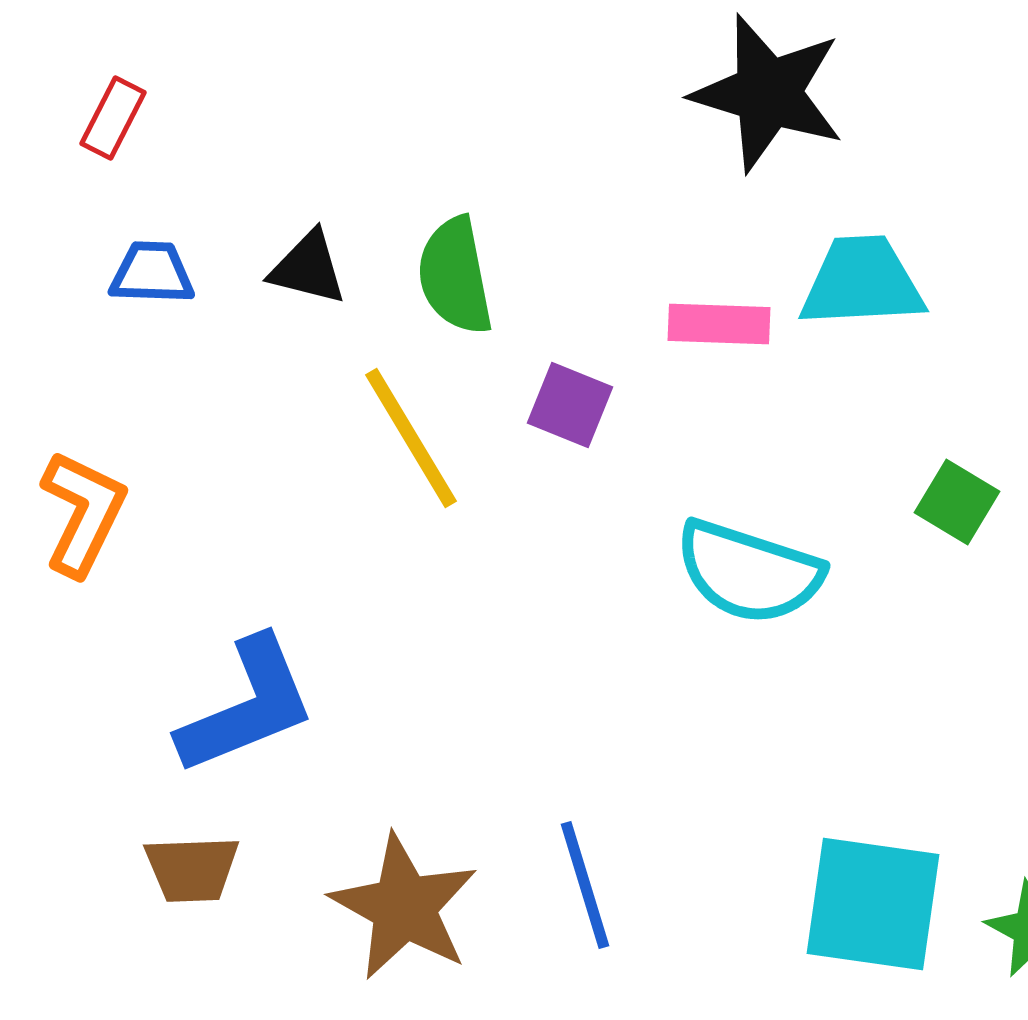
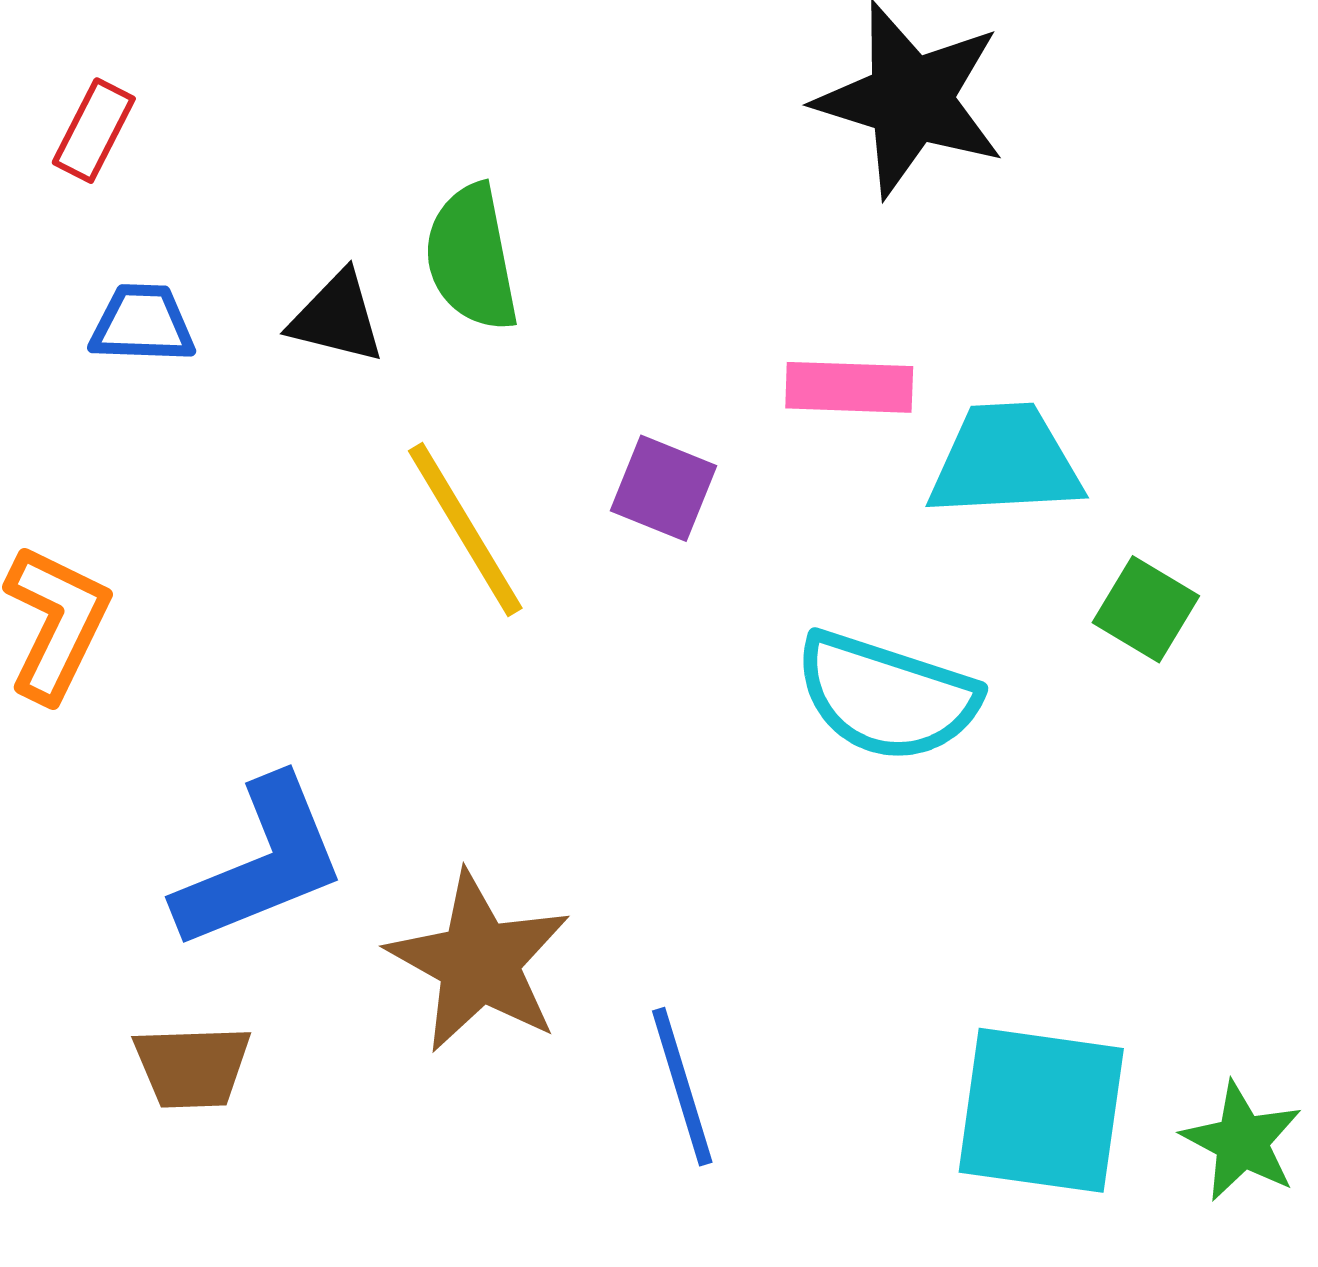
green semicircle: (455, 276) -> (472, 258), moved
cyan trapezoid: (862, 282) -> (1005, 461), moved
brown star: (404, 907) -> (479, 962), moved

